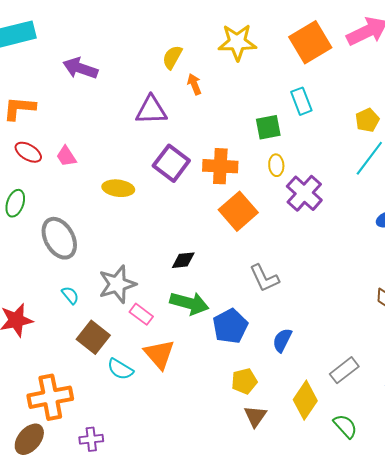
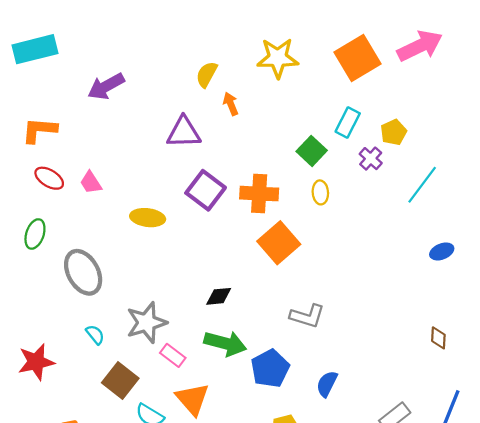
purple arrow: (80, 68) -> (106, 86), turned -48
cyan rectangle: (301, 101) -> (348, 122), turned 48
yellow pentagon: (367, 120) -> (394, 132), moved
green square: (268, 127) -> (312, 151), turned -36
purple cross: (304, 193) -> (371, 159), moved, size x0.6
gray L-shape: (264, 278) -> (307, 316), turned -48

